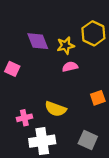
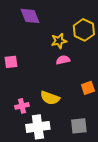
purple diamond: (38, 41) -> (30, 16), moved
pink square: (12, 69) -> (11, 62), turned -32
gray square: (88, 140) -> (79, 126), turned -30

